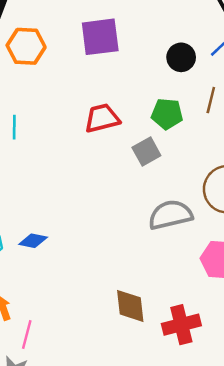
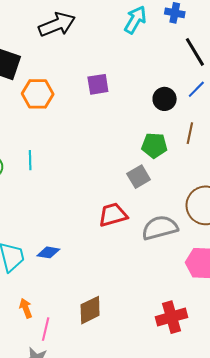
purple square: (100, 37) -> (98, 84), size x0.7
red trapezoid: (102, 118) -> (113, 215), moved
brown diamond: (130, 306) -> (90, 310), moved, turned 72

